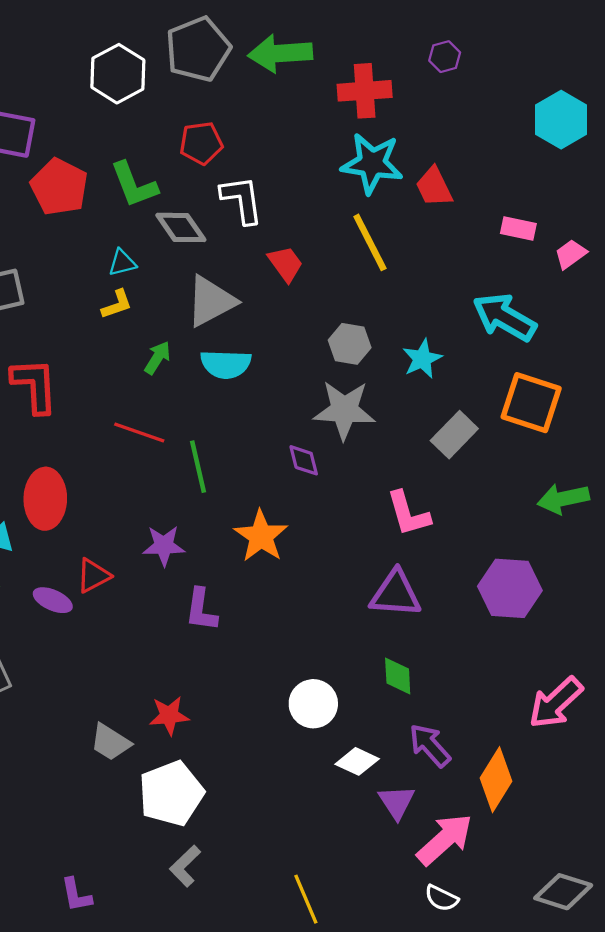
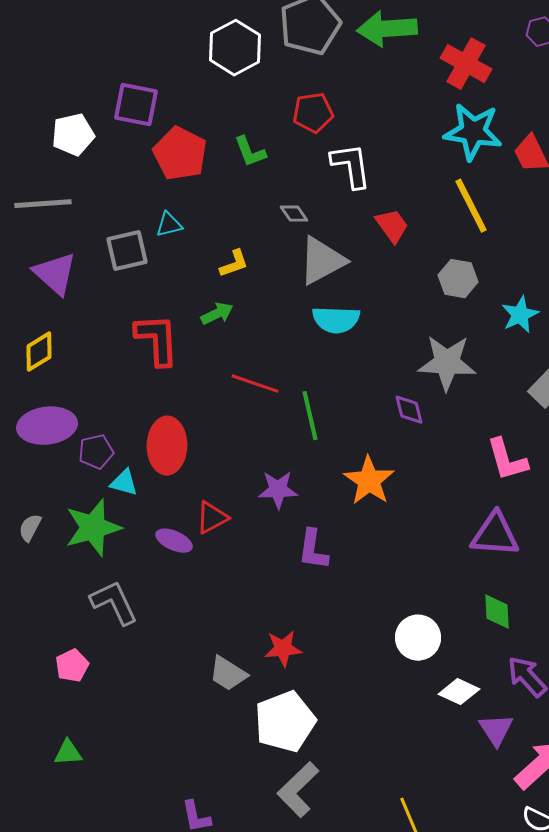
red cross: (365, 91) -> (466, 64), turned 33
green L-shape: (134, 185) -> (250, 152), size x0.7
gray diamond: (181, 227) -> (294, 214), moved, size x0.6
cyan triangle: (122, 263) -> (169, 225), moved
gray hexagon: (350, 344) -> (458, 279), moved
green arrow: (157, 358) -> (217, 314), moved, turned 32
gray L-shape: (185, 866) -> (298, 790), size x1.4

